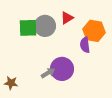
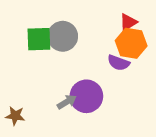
red triangle: (67, 18) -> (128, 22), moved
purple semicircle: (85, 45) -> (118, 63), turned -63

